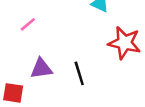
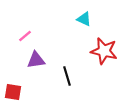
purple triangle: (41, 68) -> (36, 60), moved

